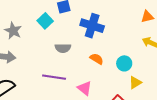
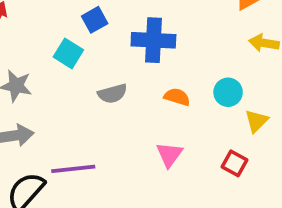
purple line: (54, 77) -> (73, 169), moved
pink triangle: (85, 88) -> (169, 155), turned 42

